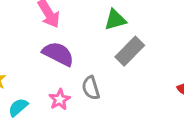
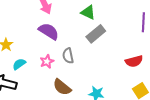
green triangle: (115, 20) -> (88, 12), turned 35

